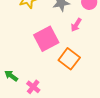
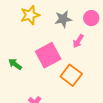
green arrow: (11, 76) -> (15, 64), moved

